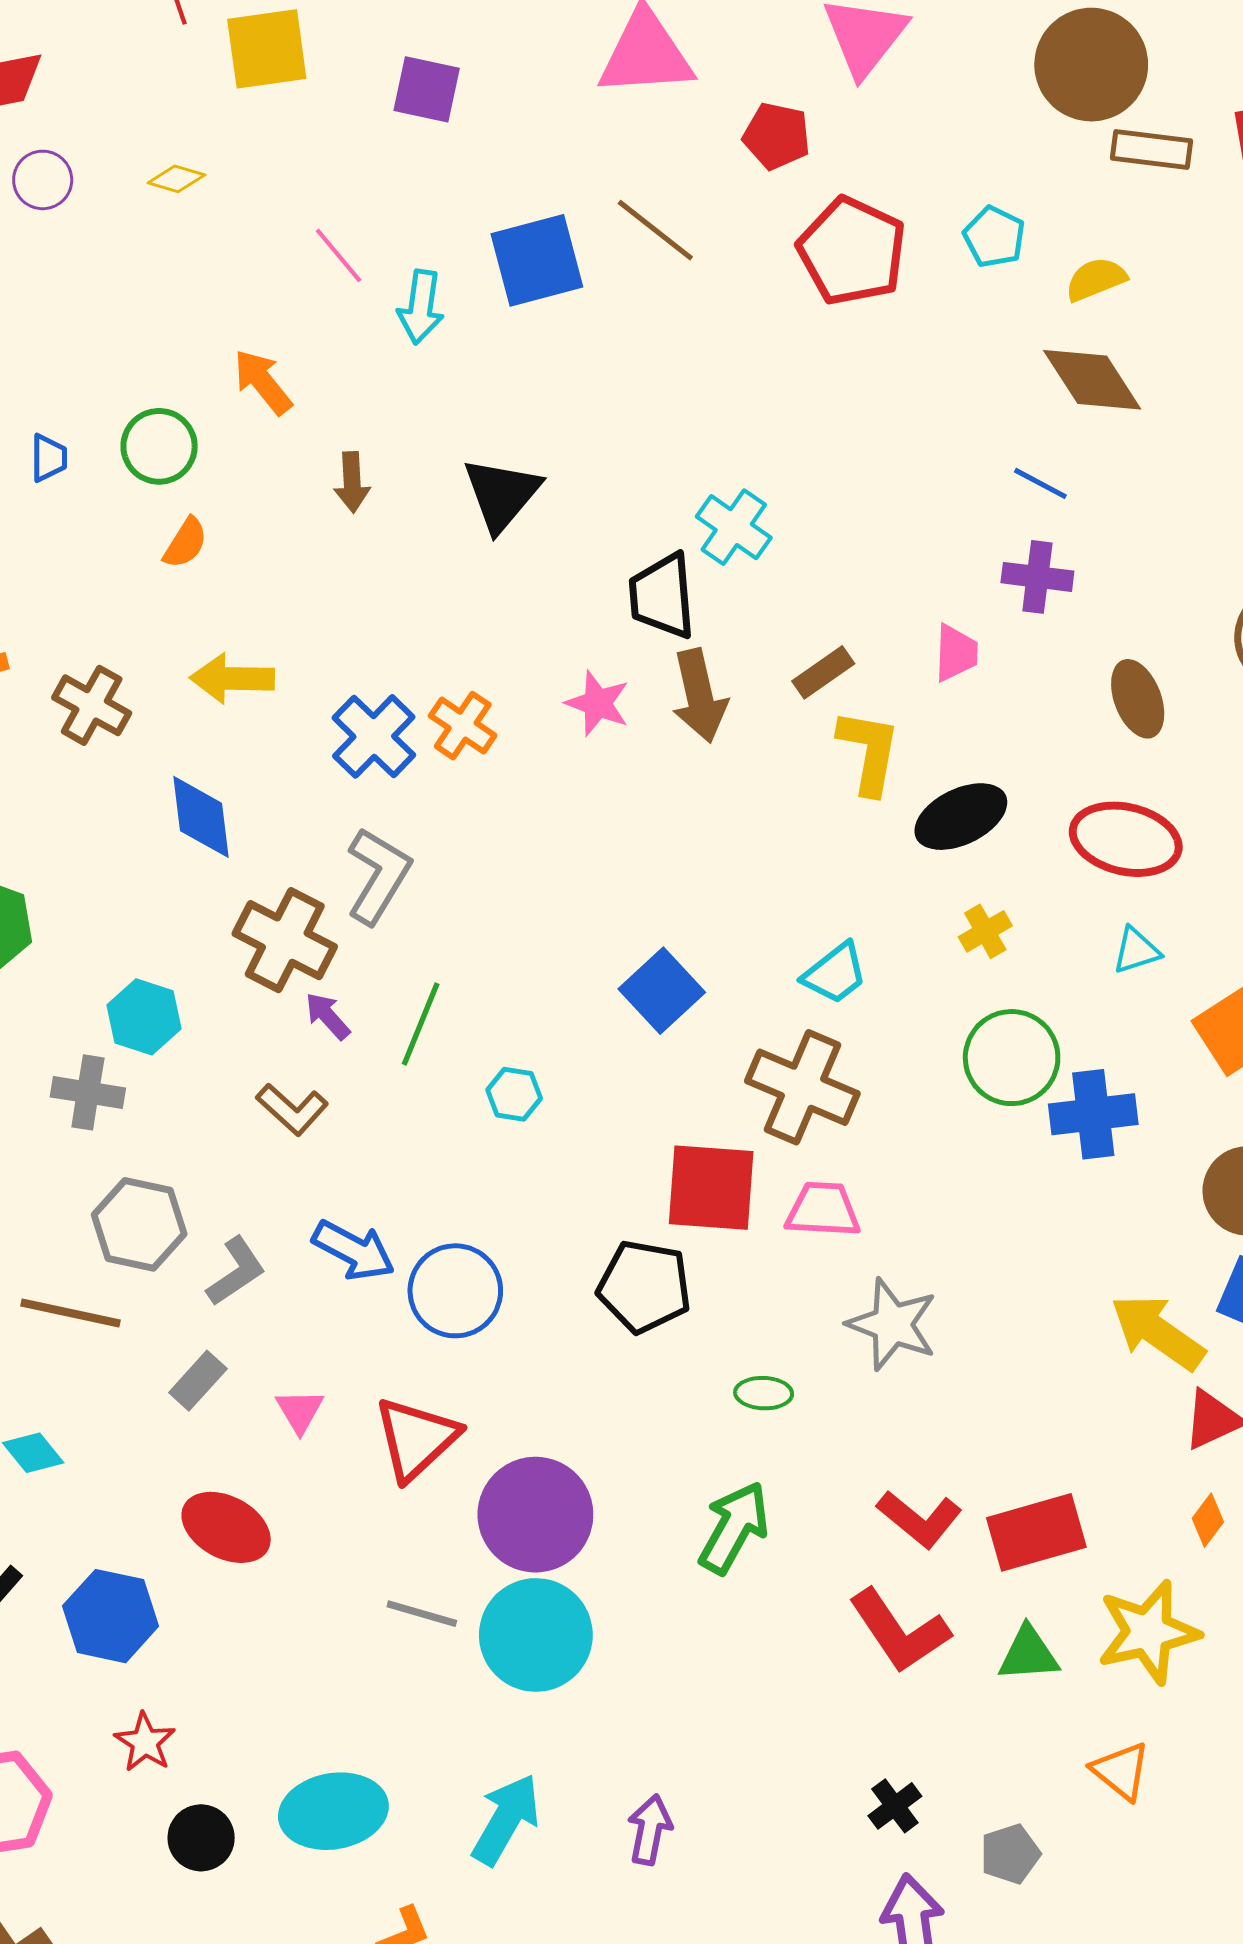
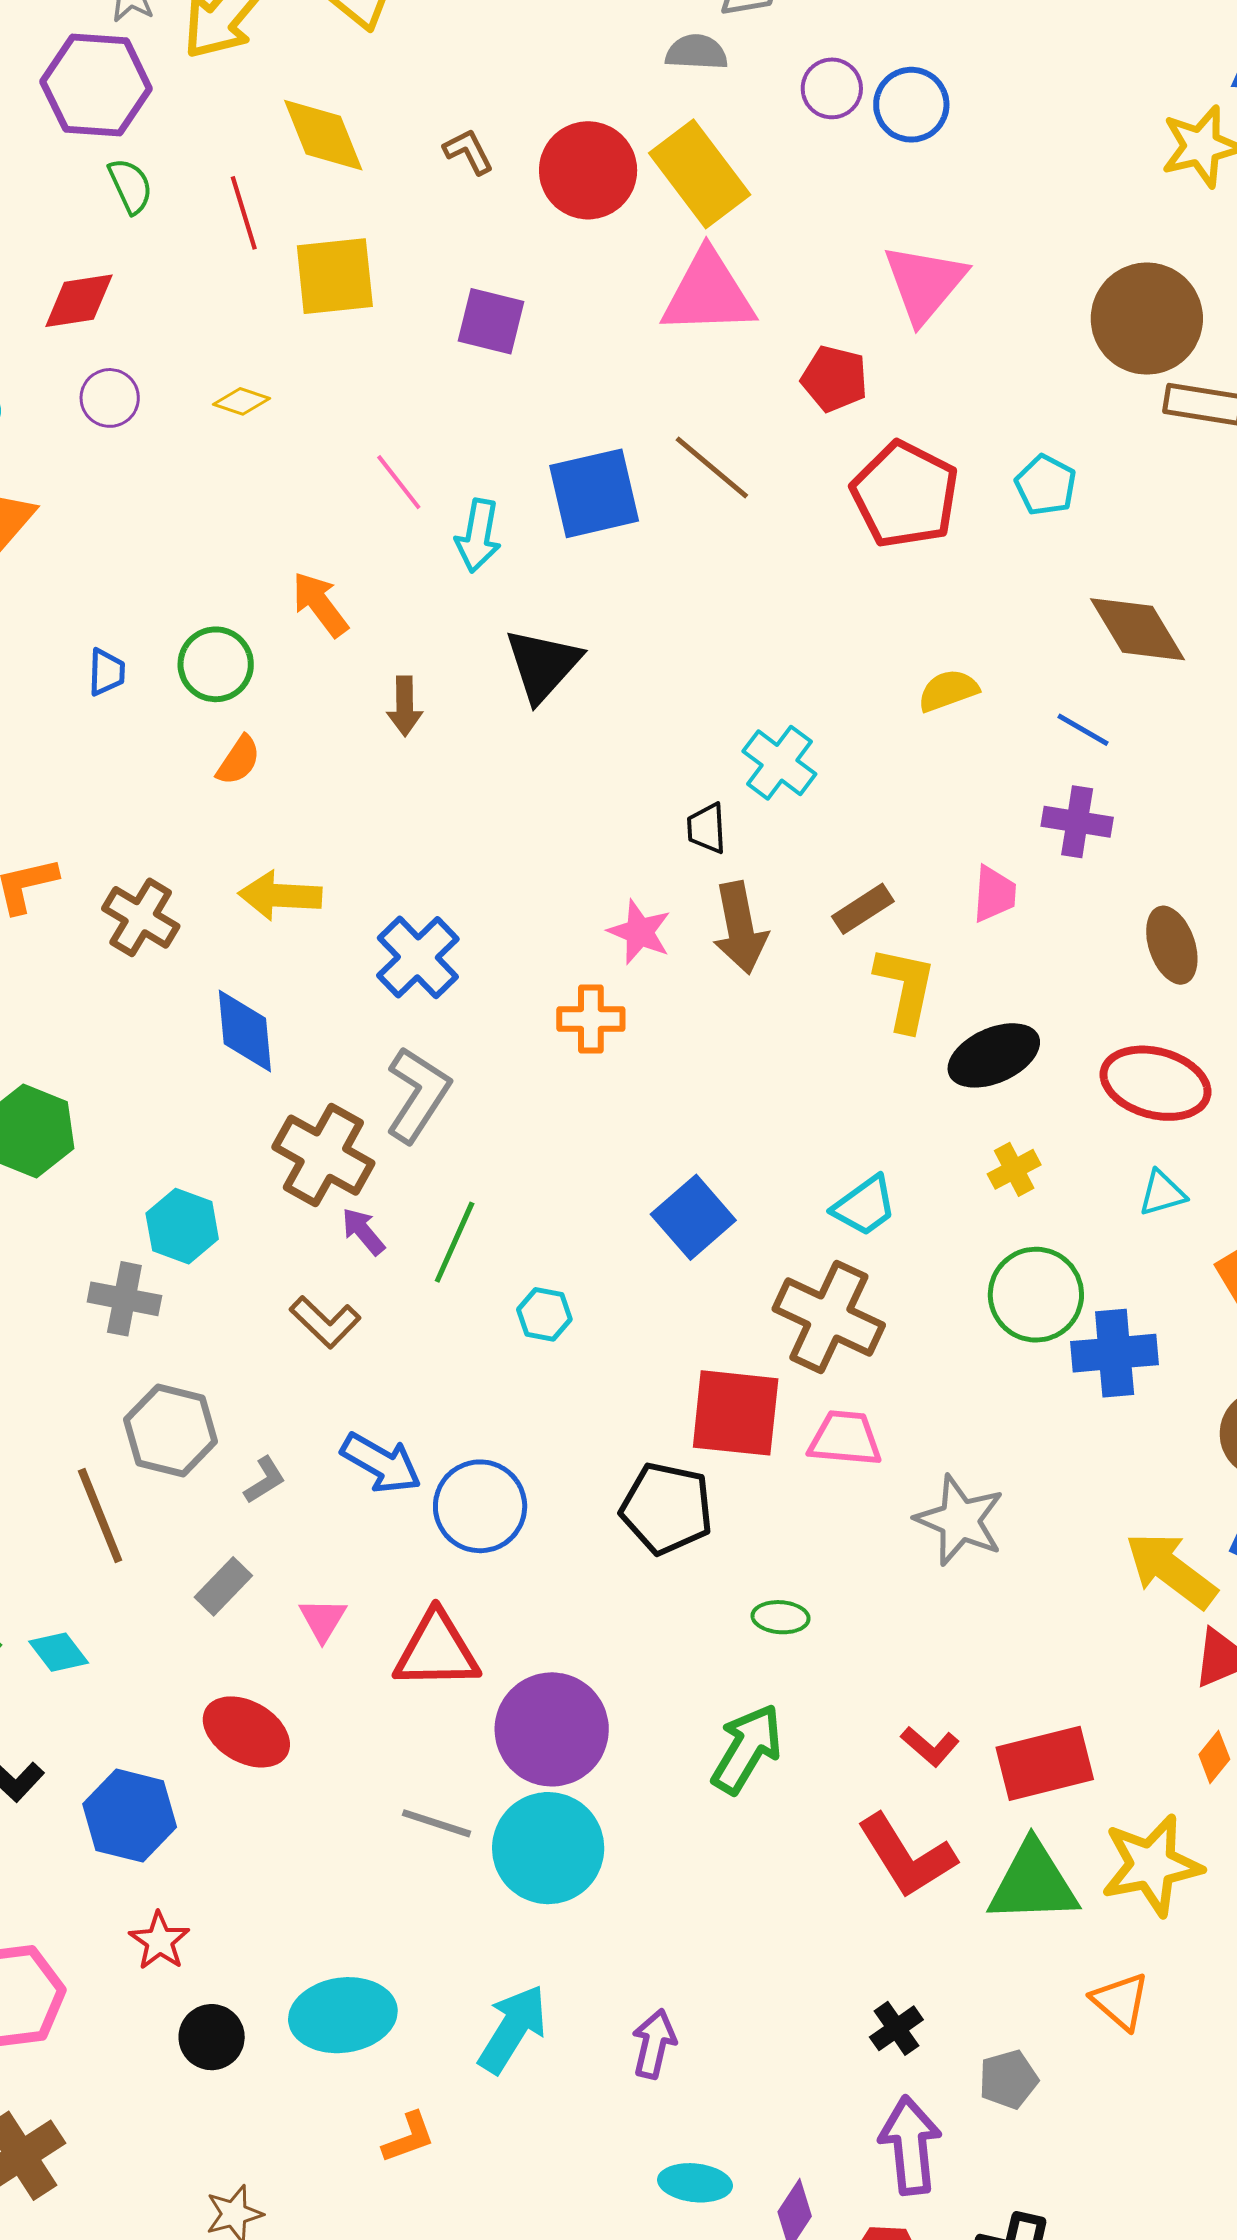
yellow semicircle: (1096, 279) -> (948, 691), moved
black triangle: (502, 494) -> (543, 665), moved
black trapezoid: (662, 596) -> (707, 828), size x0.6
orange cross: (463, 726) -> (591, 1019), moved, turned -36
gray L-shape: (236, 1271) -> (265, 1480), size x0.7
brown line: (71, 1313) -> (100, 1516), turned 54
gray star: (892, 1324) -> (960, 1520), moved
red triangle: (416, 1439) -> (437, 1651), turned 40
red L-shape: (919, 1519) -> (930, 1746), size x0.7
green triangle: (1028, 1654) -> (1033, 1883), size x1.5

